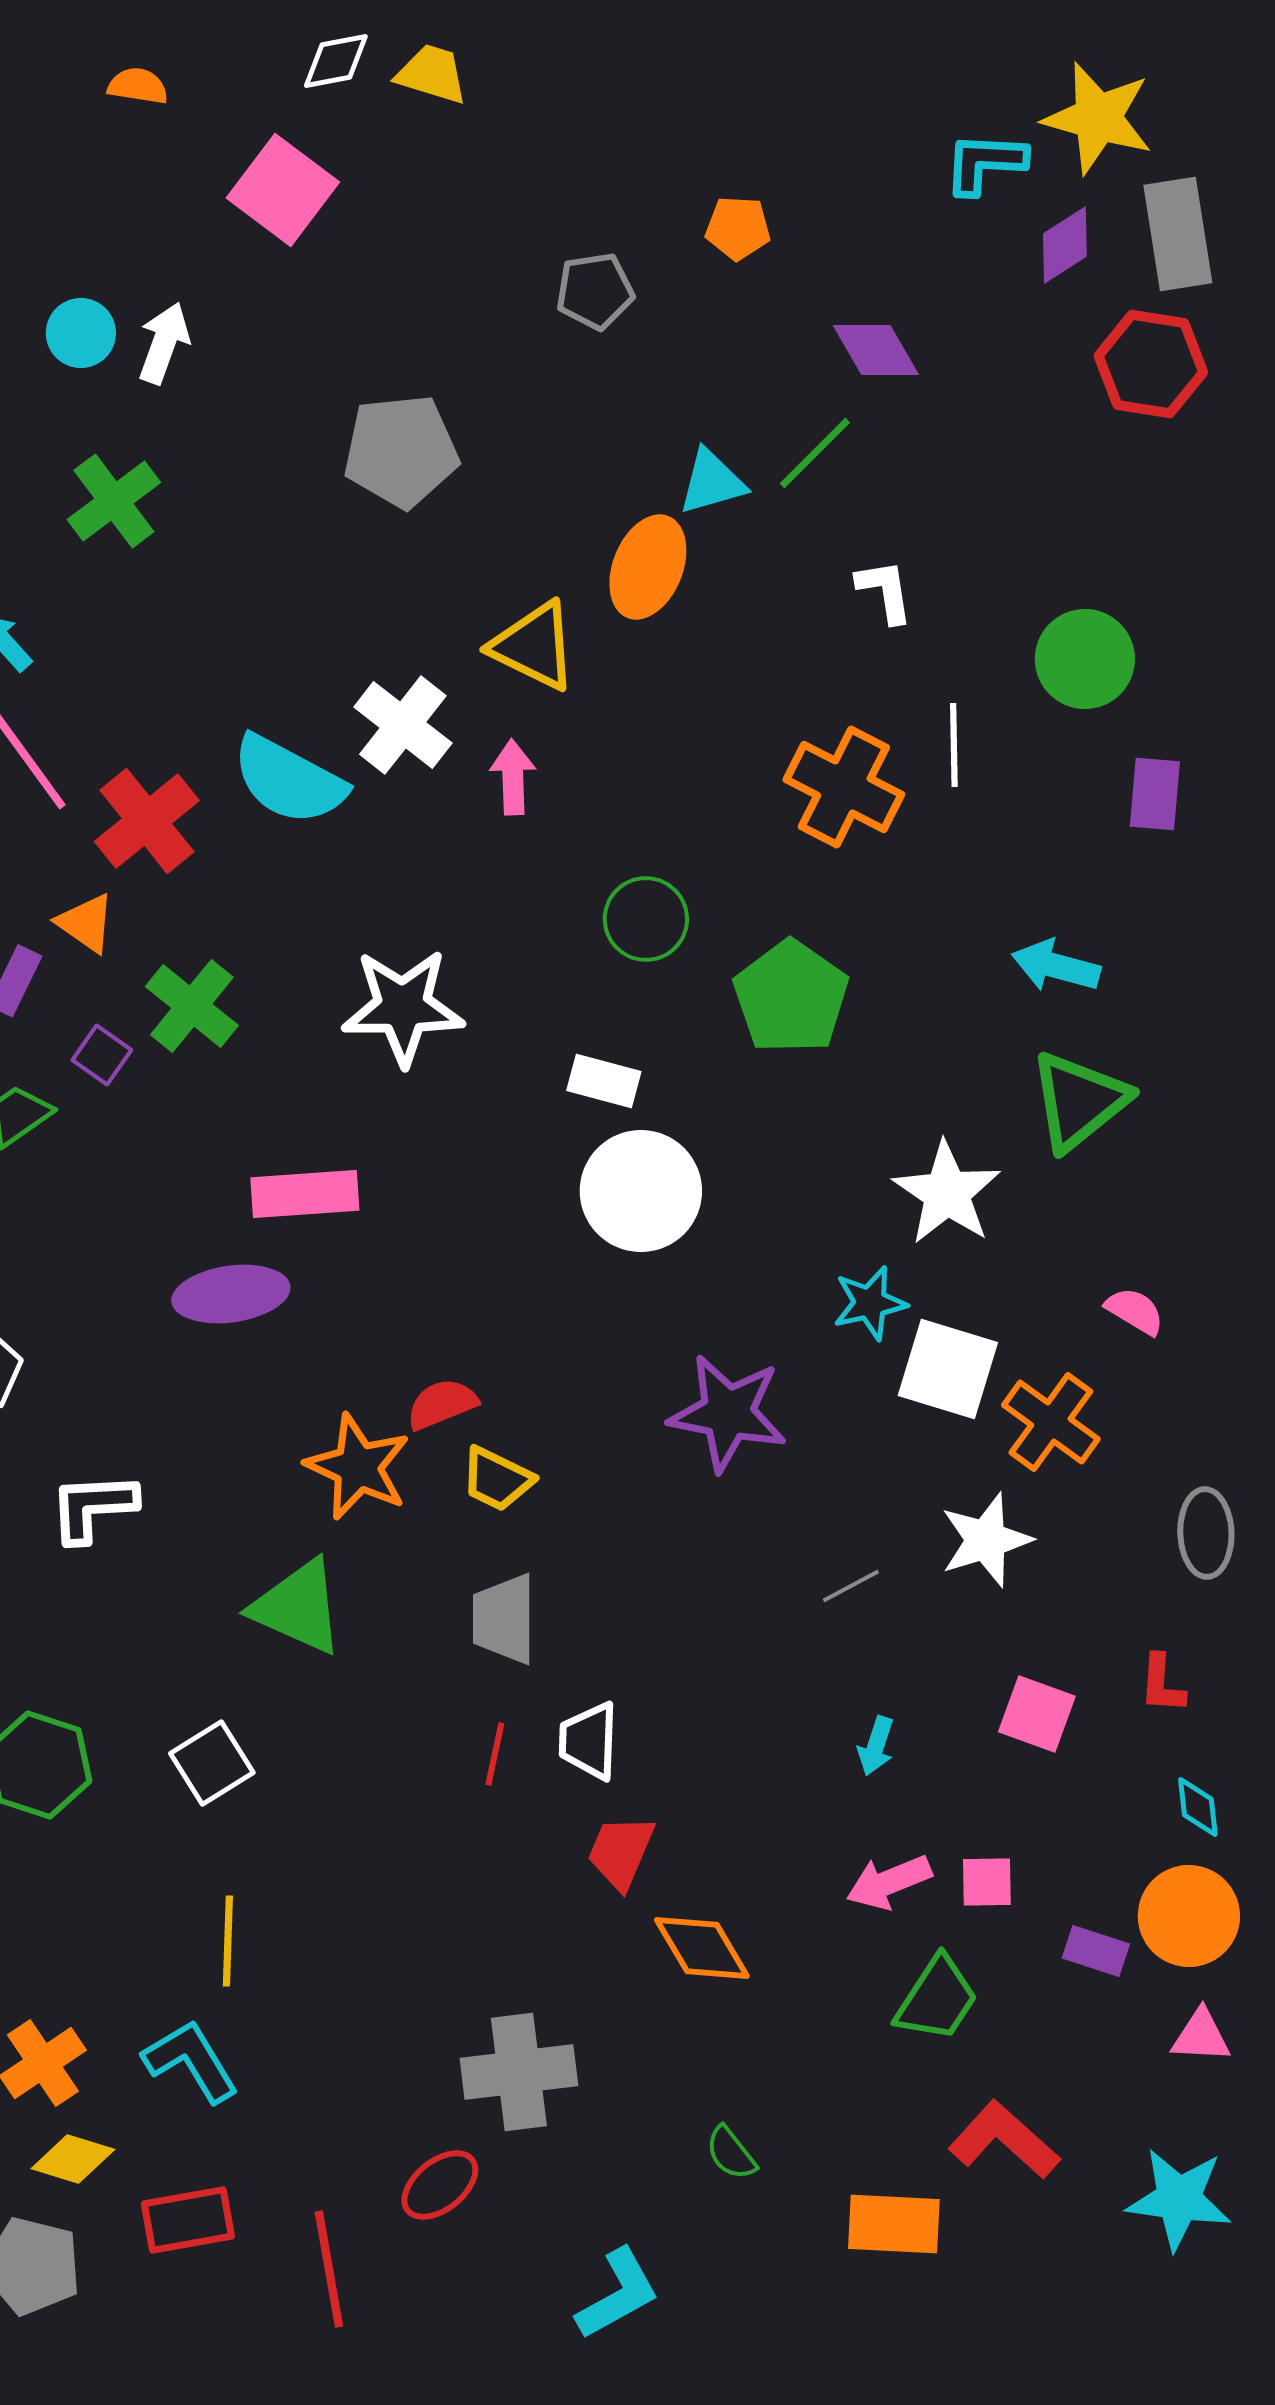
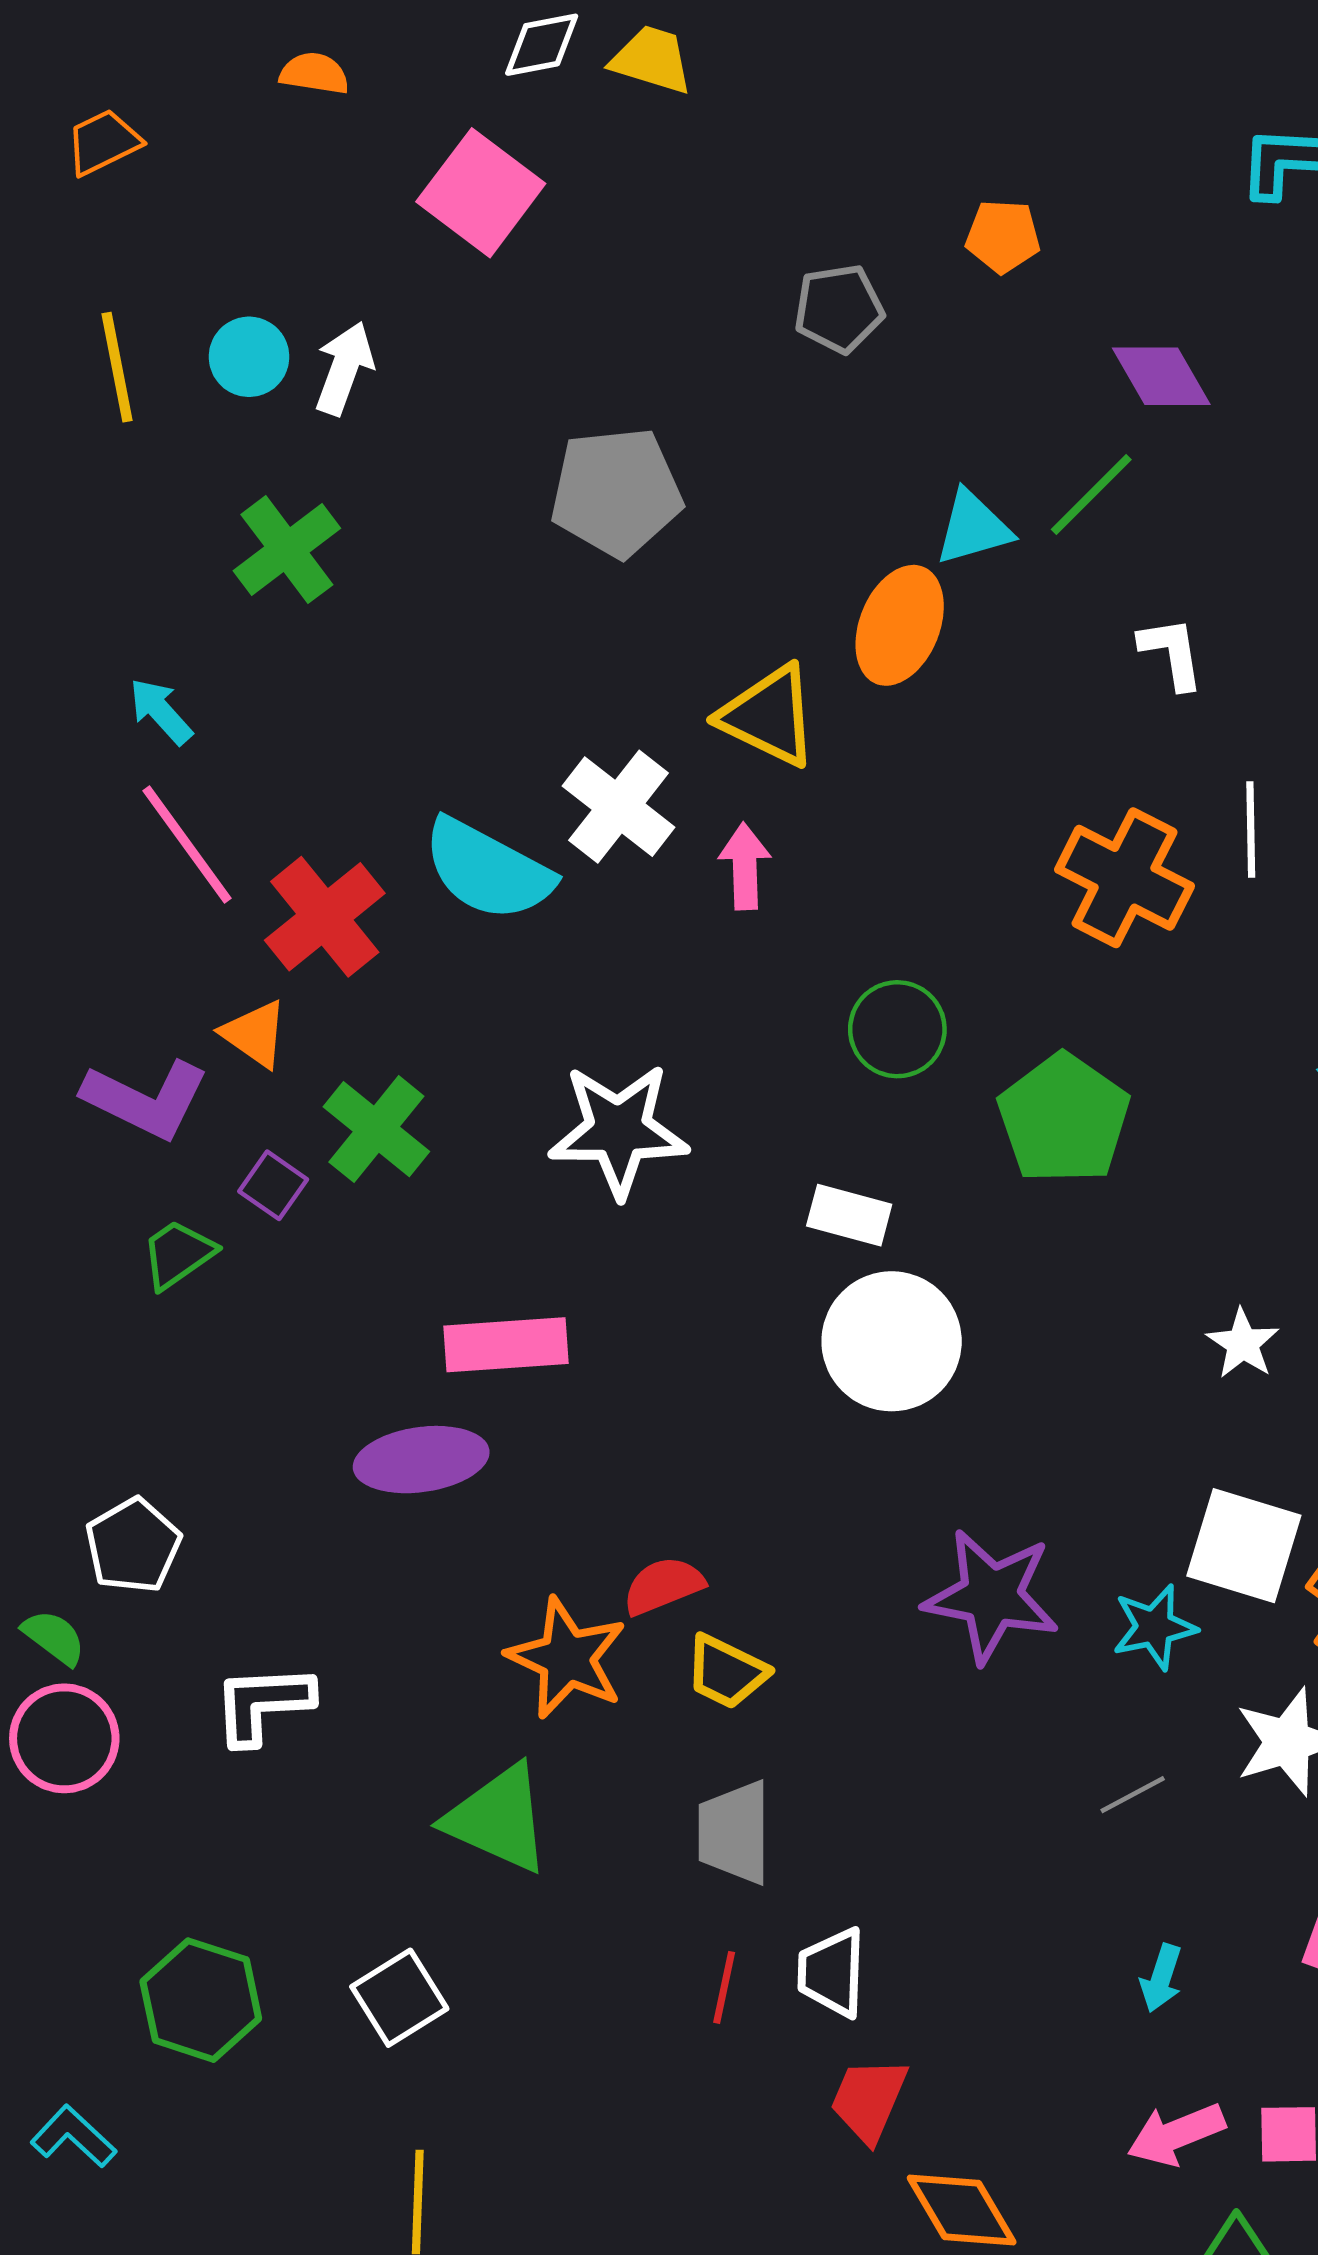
white star: (947, 1193) -> (1243, 1344), size x0.6
cyan star: (870, 1303) -> (1154, 1627), moved

